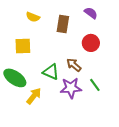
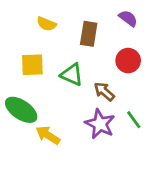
green triangle: (51, 72) -> (72, 75), moved
purple star: (71, 88) -> (100, 124), turned 30
yellow arrow: (34, 96) -> (48, 135), turned -96

